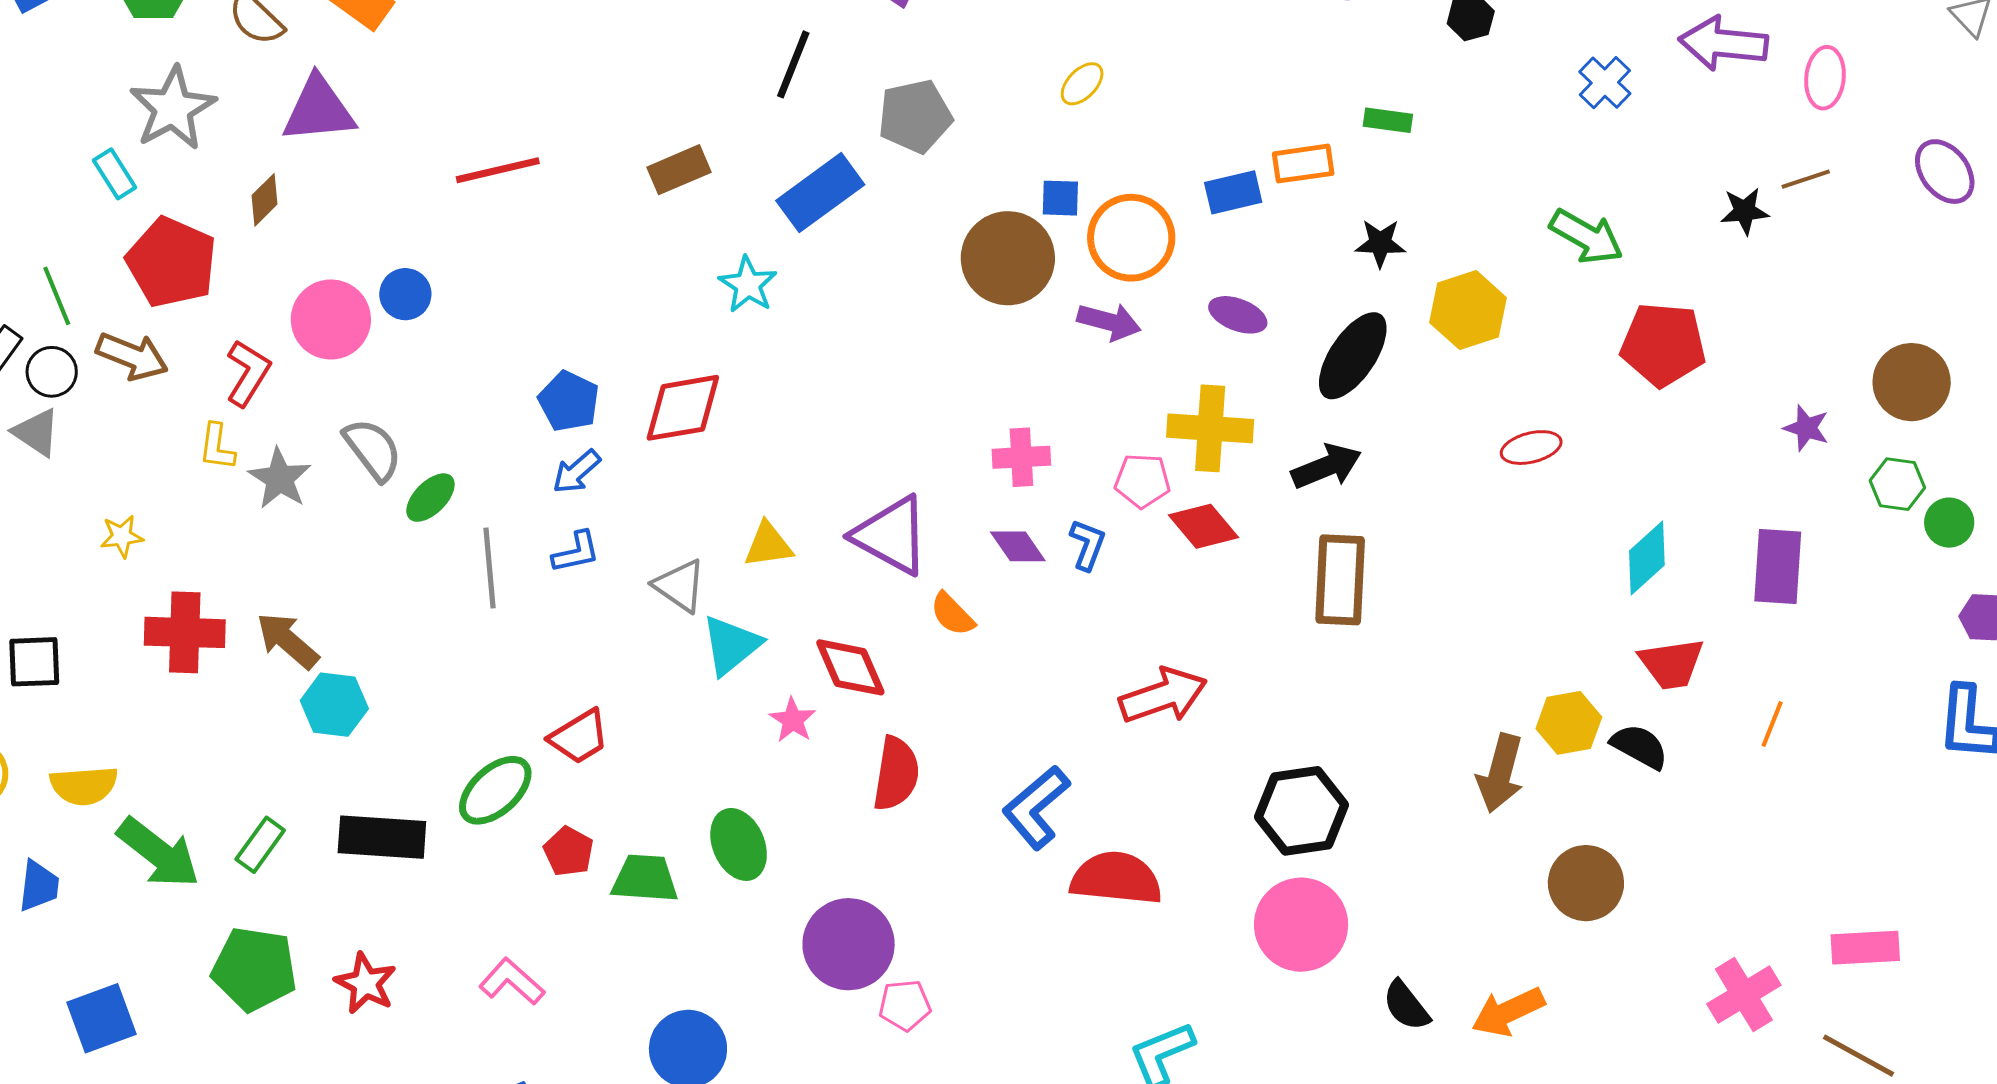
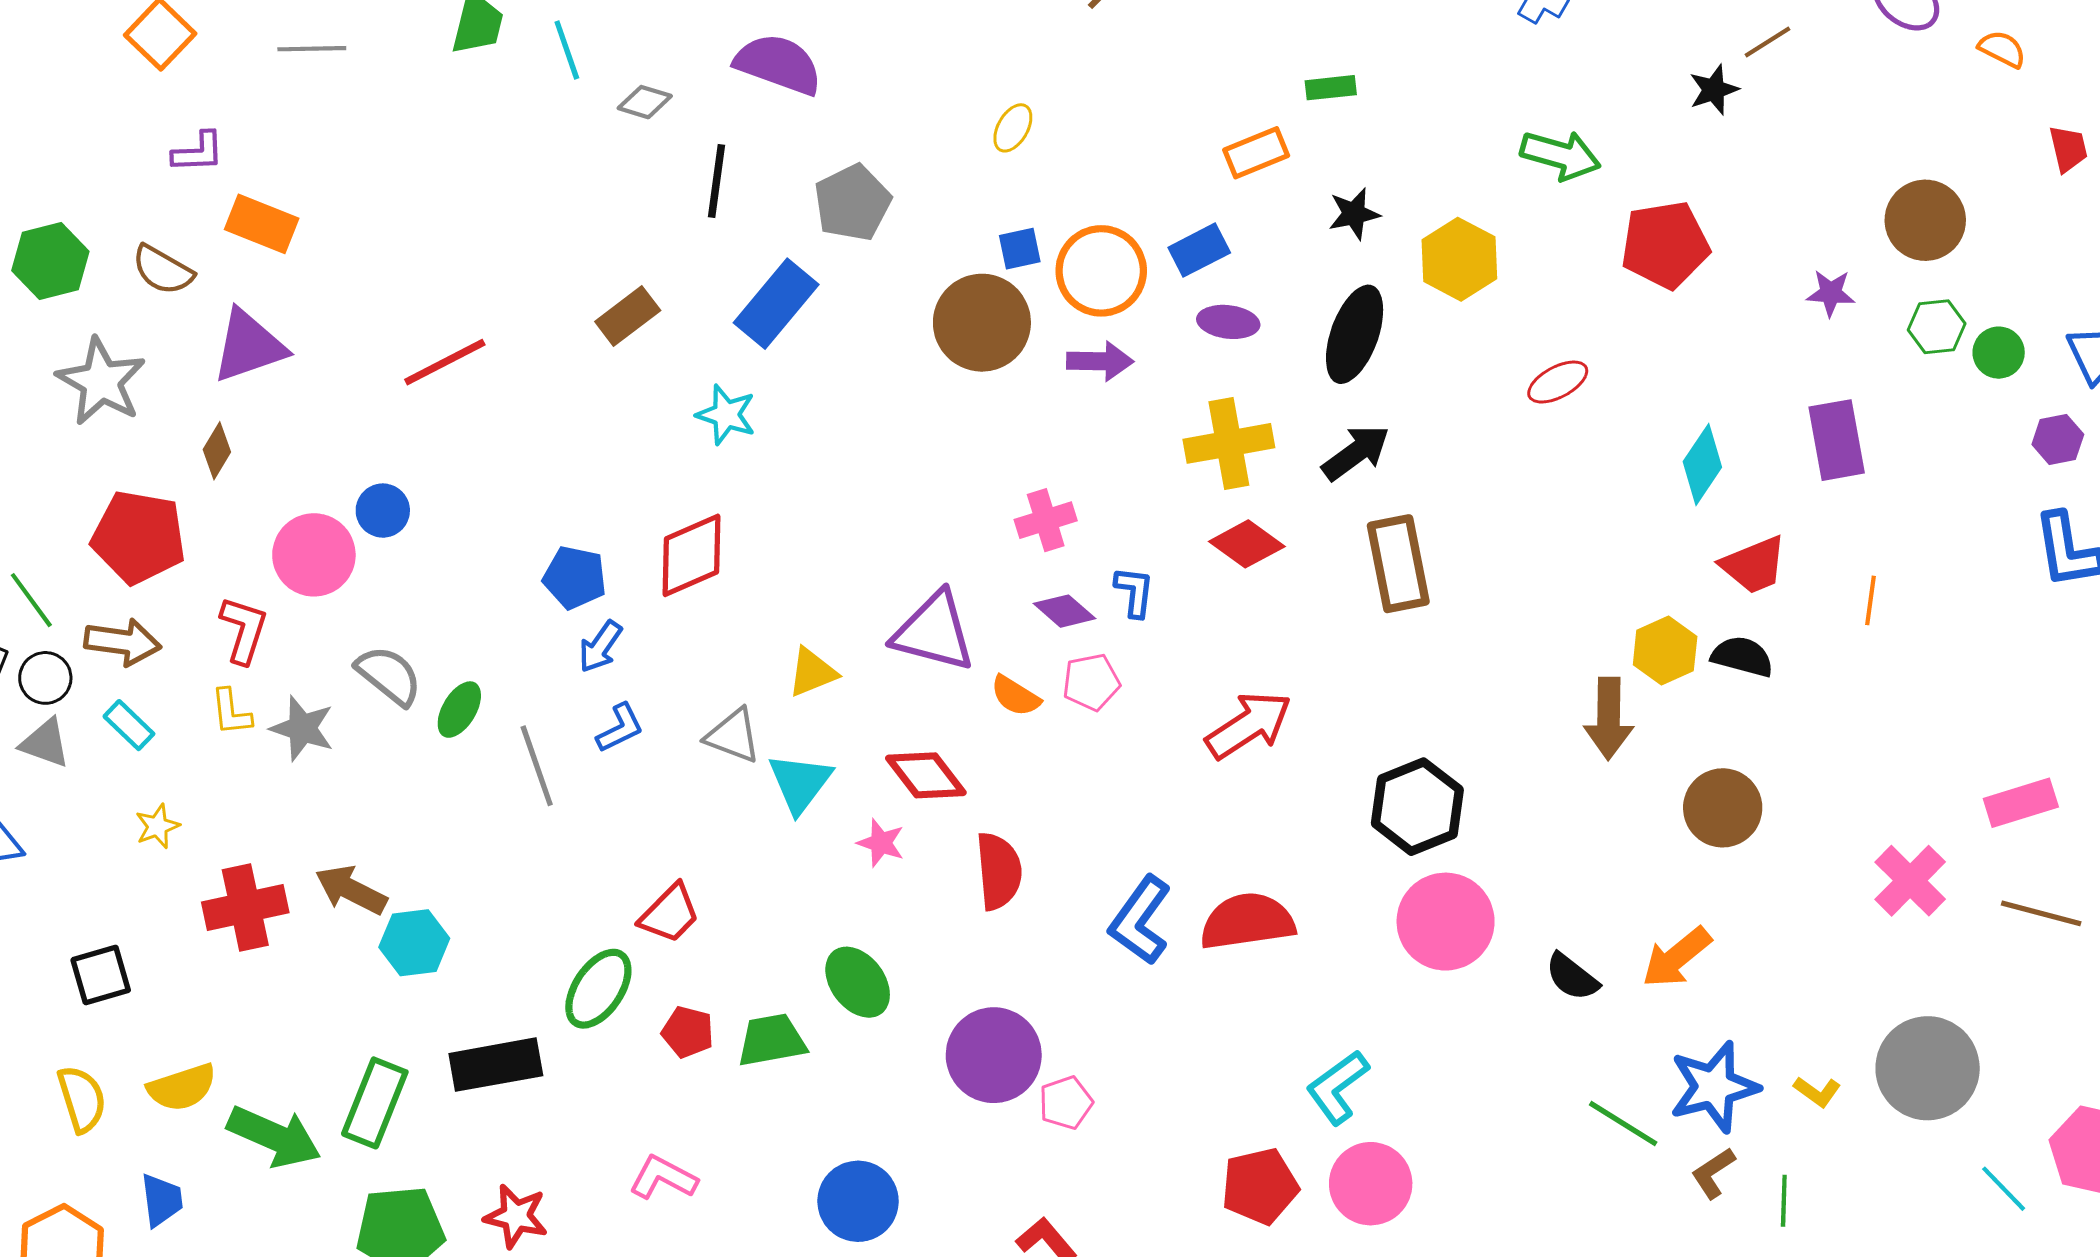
cyan rectangle: (115, 174) -> (129, 725), moved
blue rectangle: (1233, 192) -> (1199, 250), moved
pink pentagon: (1142, 481) -> (1091, 682), moved
blue L-shape: (1036, 807) -> (1140, 920), moved
green rectangle: (260, 845) -> (375, 1103), size x1.5

